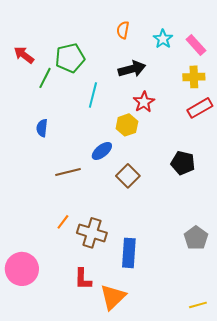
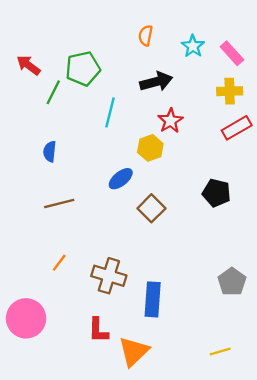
brown line: (68, 172) -> (59, 204), moved
orange line: (63, 222) -> (59, 263), moved
yellow line: (198, 305) -> (220, 351), moved

